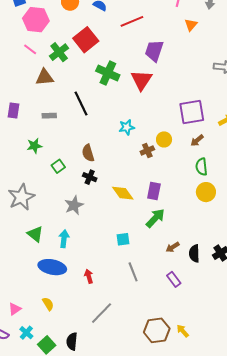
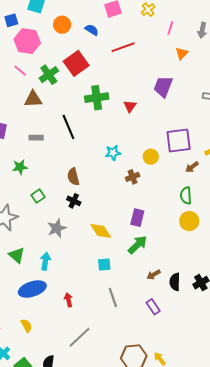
purple trapezoid: (154, 51) -> (163, 87), moved
green cross: (108, 73) -> (97, 98), turned -35
red triangle: (141, 80) -> (130, 106), size x0.6
yellow circle: (164, 139) -> (151, 157), moved
brown arrow: (197, 140) -> (192, 167), moved
green square: (58, 166) -> (38, 196), moved
yellow diamond: (123, 193) -> (101, 231), moved
blue ellipse: (52, 267) -> (32, 289), turned -32

